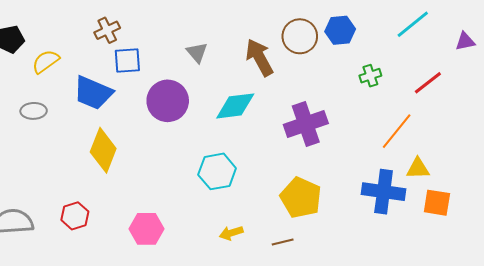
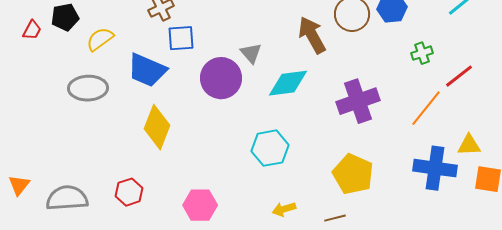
gray triangle: (197, 52) -> (251, 53), moved
red line: (428, 83) -> (459, 76), moved
gray ellipse: (34, 111) -> (88, 88), size x1.5
orange line: (397, 131) -> (426, 108), moved

